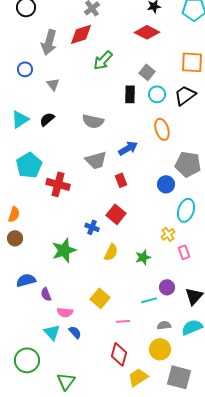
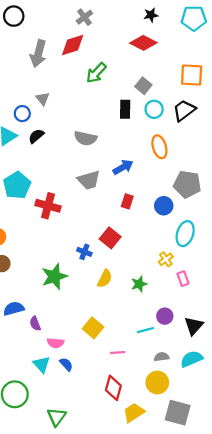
blue circle: (25, 69) -> (22, 114), moved
red rectangle: (121, 180) -> (127, 201), moved, turned 40

